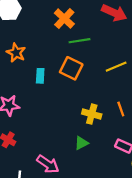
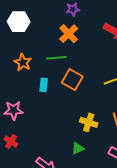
green line: (79, 41) -> (57, 58), moved

